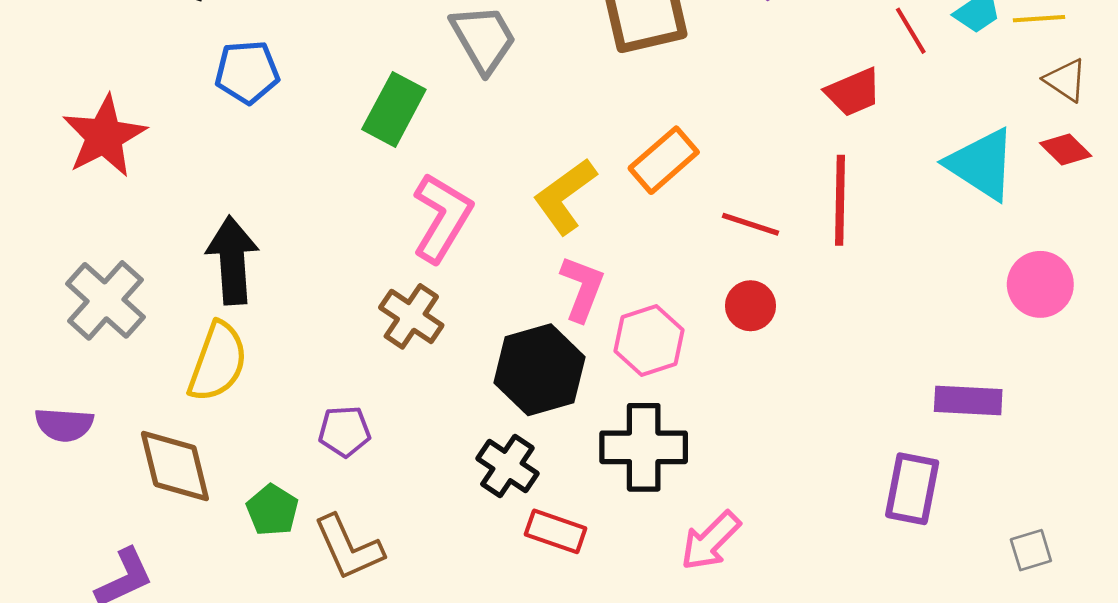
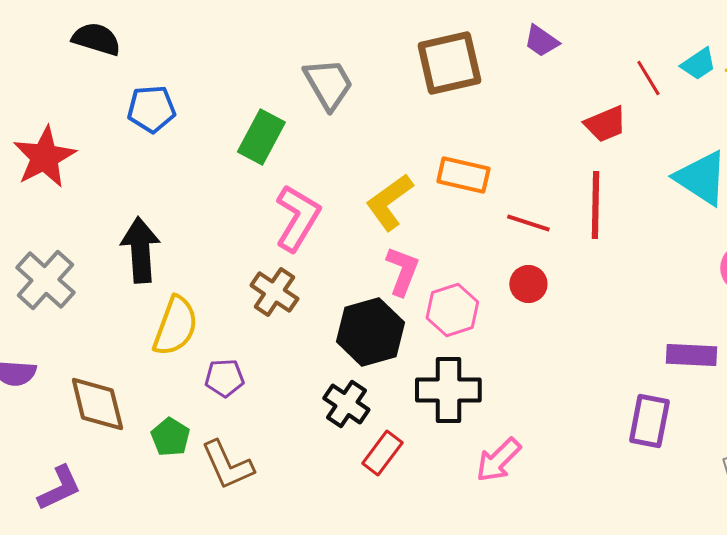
orange rectangle: (664, 160) -> (463, 175), turned 54
yellow semicircle: (218, 362) -> (175, 326), moved
red rectangle: (556, 531) -> (382, 453), turned -72

